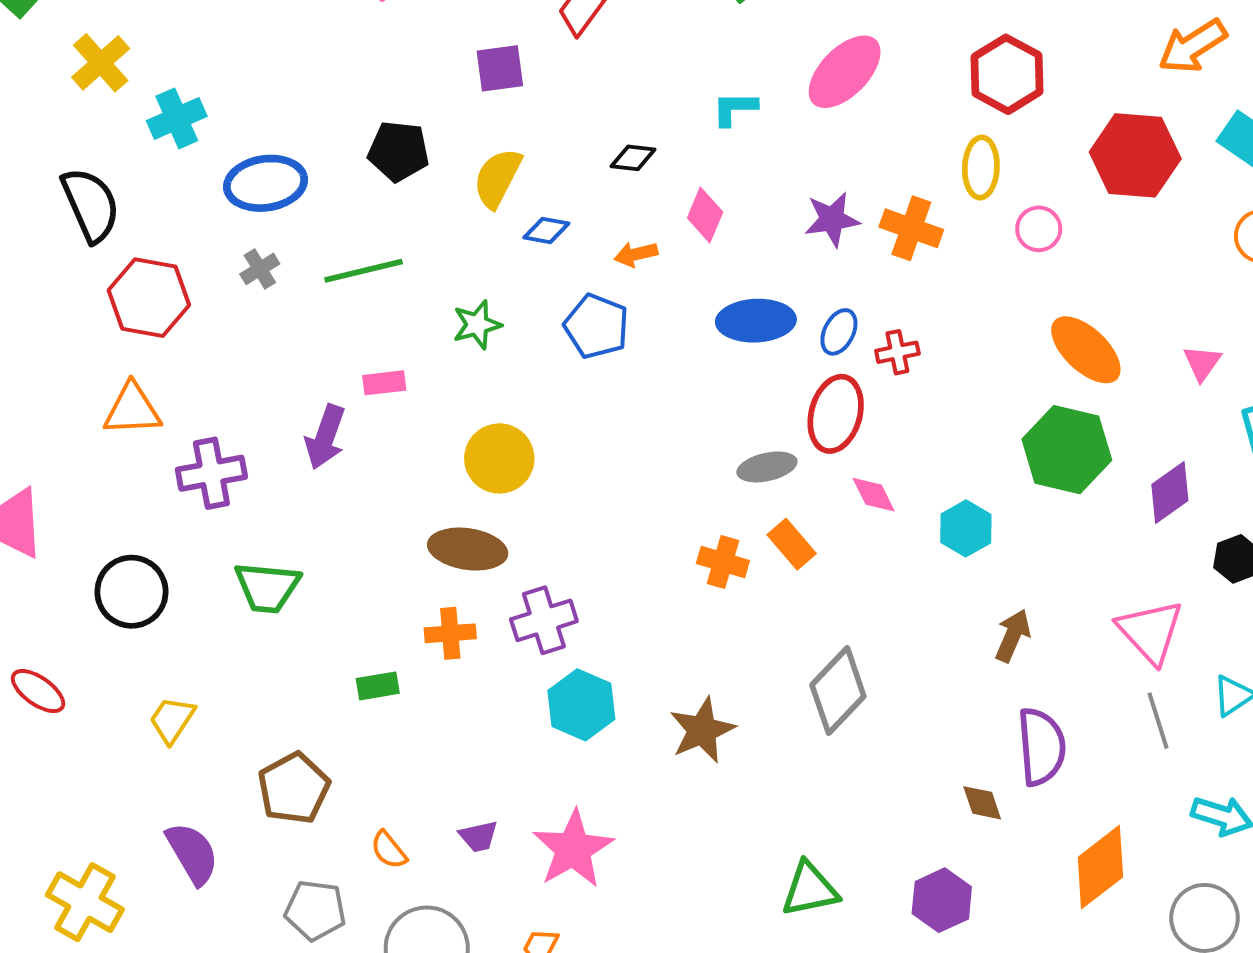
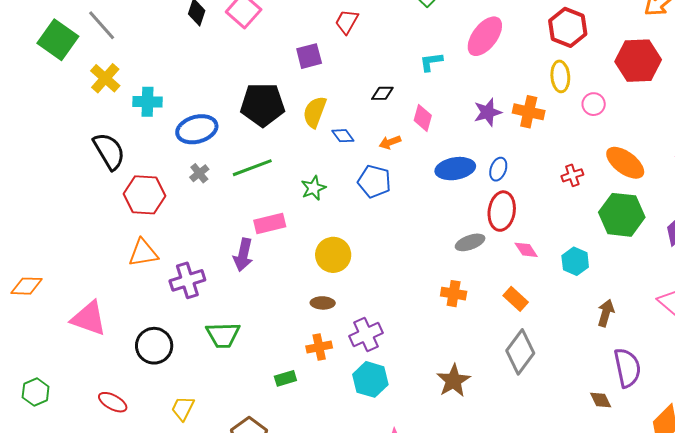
cyan cross: (177, 118) -> (148, 102), turned 32
black pentagon: (399, 151) -> (263, 105), size x1.4
blue diamond: (546, 230) -> (343, 136), turned 50
red cross: (897, 352) -> (572, 175), moved
pink rectangle: (384, 383) -> (270, 223), size x1.4
orange rectangle: (792, 544) -> (516, 299), moved
brown ellipse: (468, 549) -> (323, 303), size x0.6
cyan hexagon: (581, 705) -> (370, 379), moved

